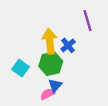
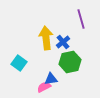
green hexagon: (51, 64) -> (70, 62), moved
blue triangle: (55, 85) -> (51, 79), turned 40

